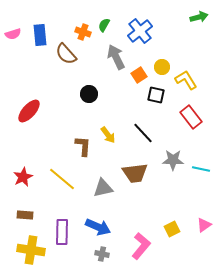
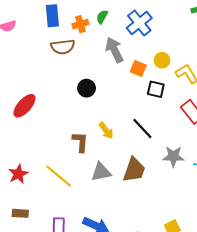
orange cross: (83, 32) -> (80, 24), turned -35
blue rectangle: (40, 35) -> (52, 16), moved
brown semicircle: (66, 54) -> (63, 47), turned -55
orange square: (139, 75) -> (138, 69), turned -35
brown trapezoid: (135, 173) -> (134, 170), turned -64
gray triangle: (103, 188) -> (101, 172), moved

